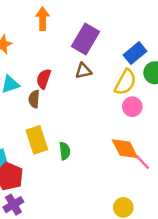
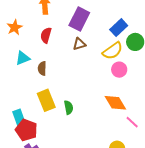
red semicircle: (44, 79) -> (46, 35), moved
yellow semicircle: (125, 82) -> (113, 51), turned 30
pink line: (142, 162) -> (132, 122), moved

